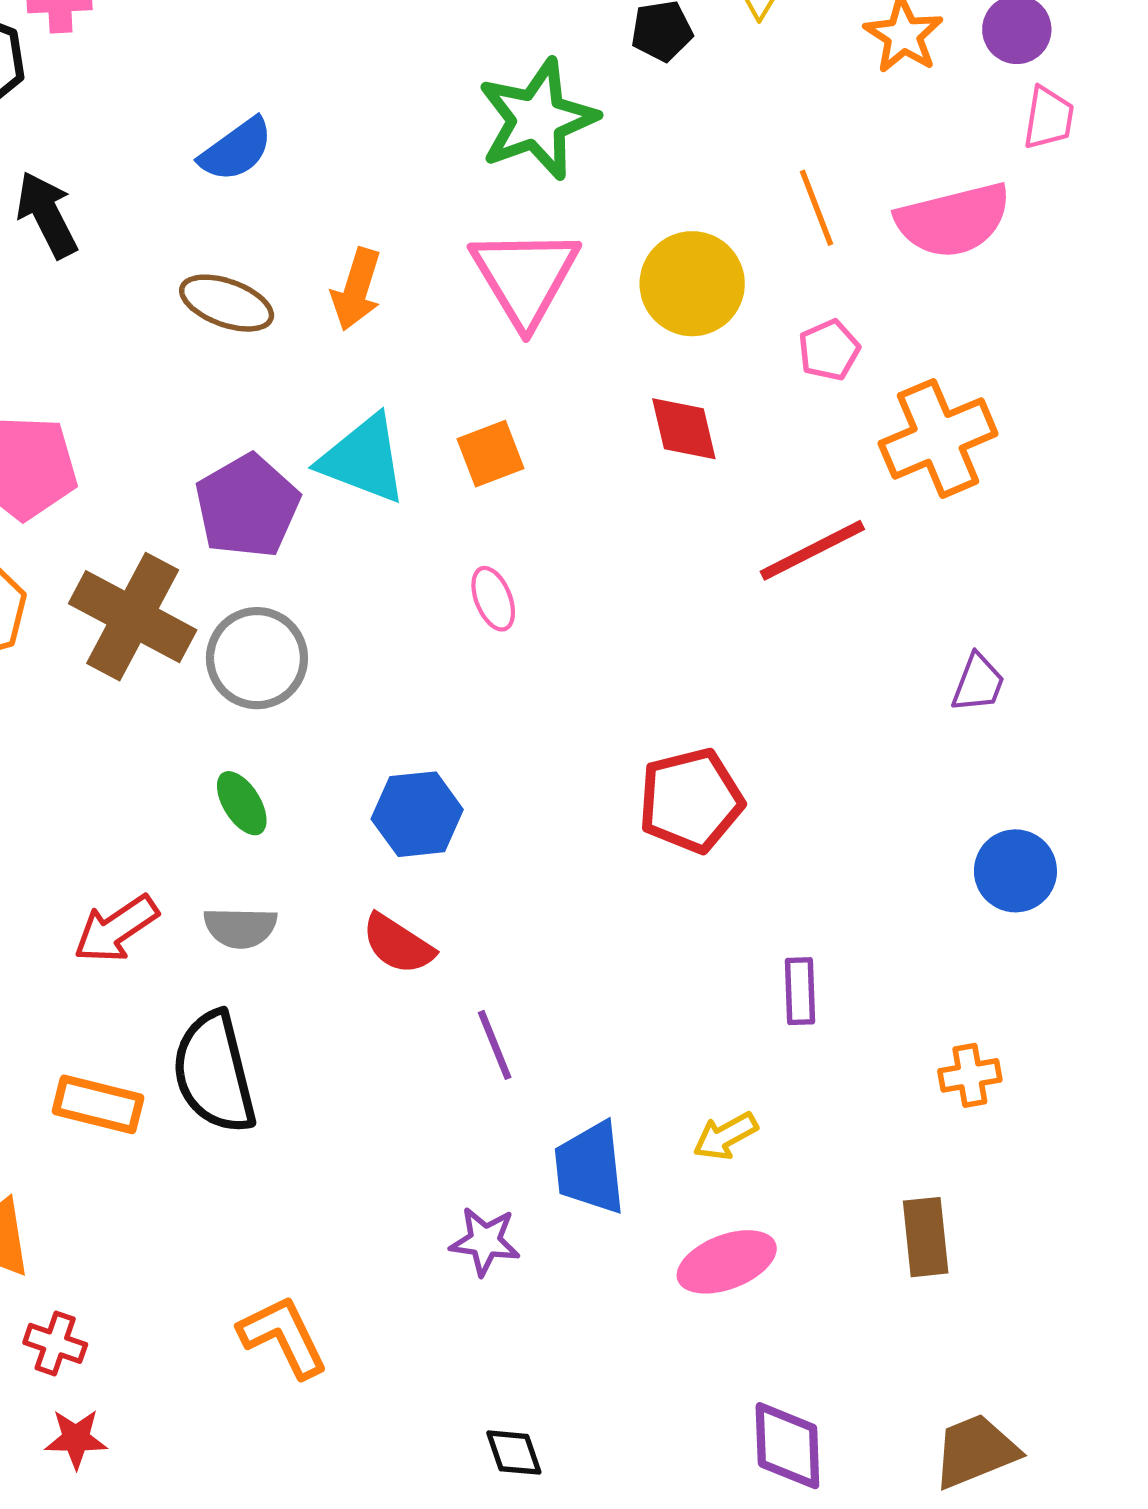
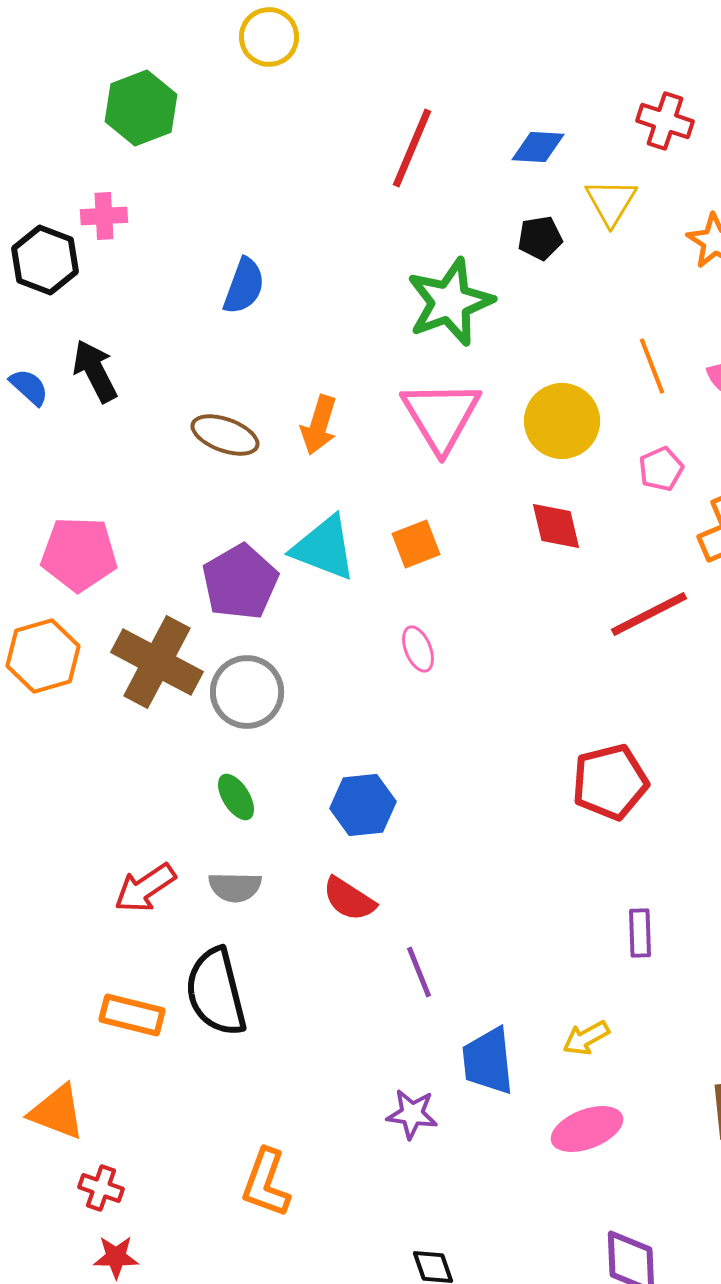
blue semicircle: (236, 150) -> (244, 286), moved, turned -34
red pentagon: (691, 800) -> (610, 782), moved
orange L-shape: (283, 1336) -> (266, 1183), turned -134

